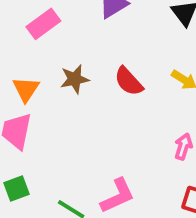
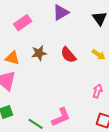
orange triangle: (26, 89) -> (12, 58), turned -49

